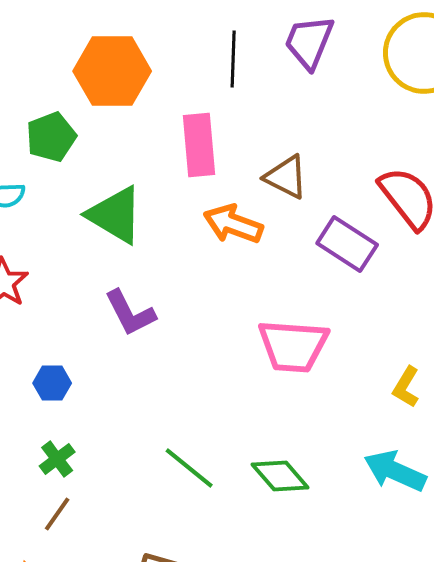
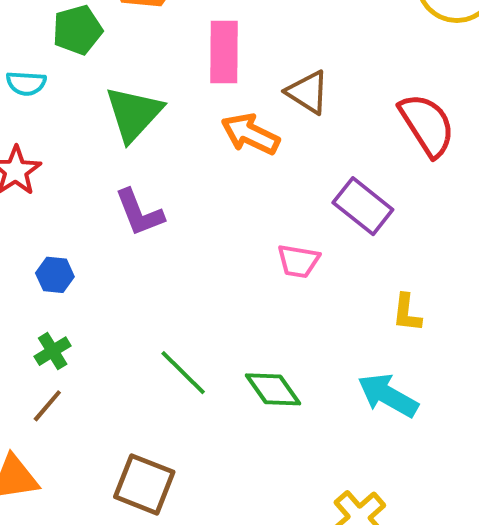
green triangle: (115, 215) -> (134, 114), turned 36
purple rectangle: (347, 244) -> (363, 206), moved
pink trapezoid: (293, 346) -> (298, 261), size x0.6
yellow L-shape: (406, 387) -> (407, 313), turned -30

